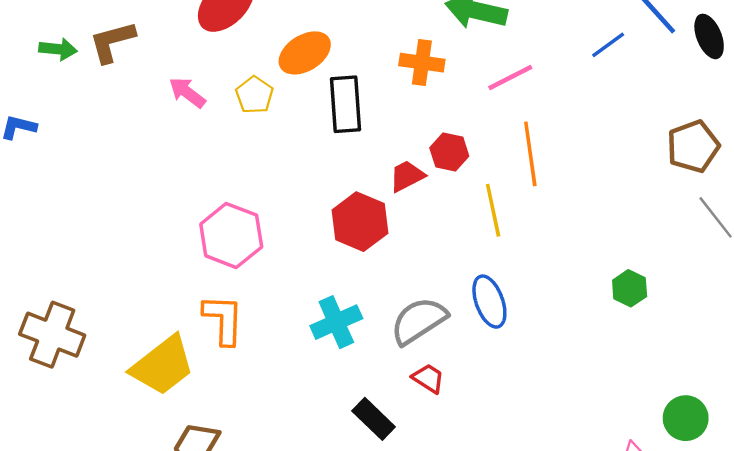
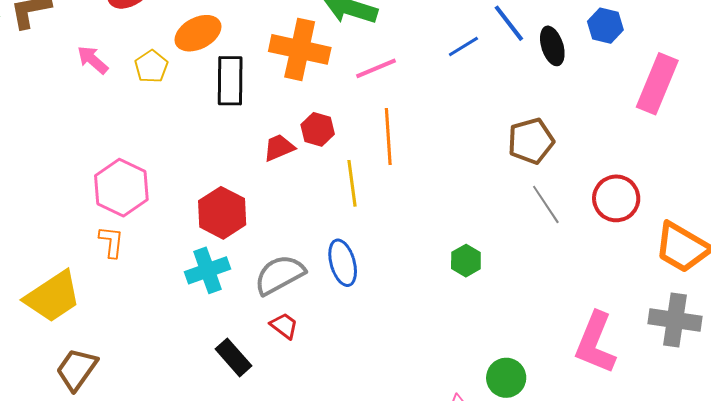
orange cross: (422, 63) -> (300, 49), size x1.5
red hexagon: (360, 222) -> (222, 213), moved
orange L-shape: (223, 320) -> (111, 242), moved, size x0.7

